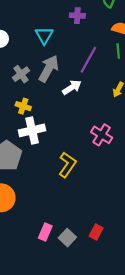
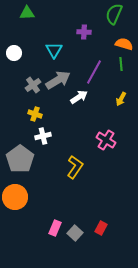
gray arrow: (49, 69) -> (58, 80), turned 30
white cross: (32, 130) -> (43, 136), size x0.7

